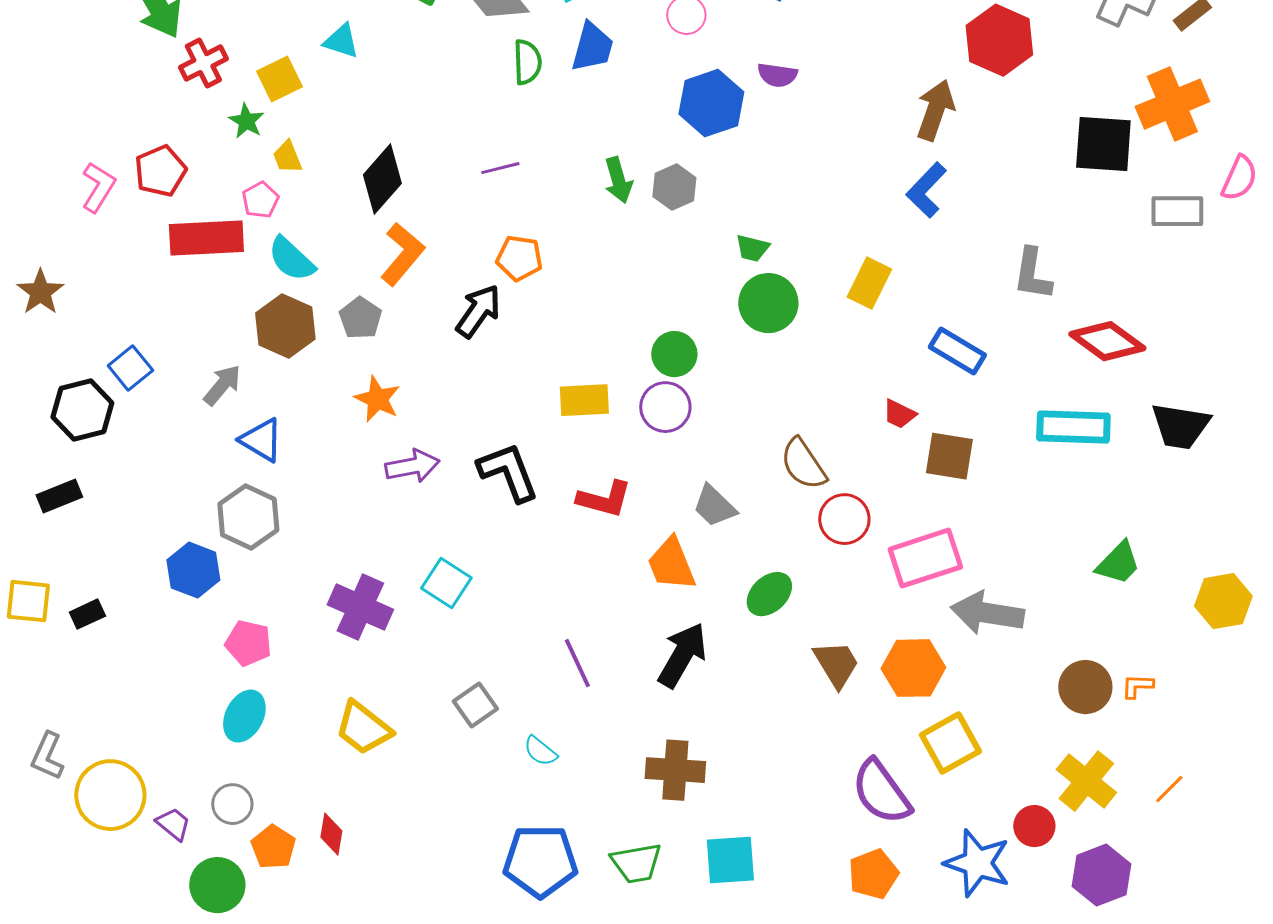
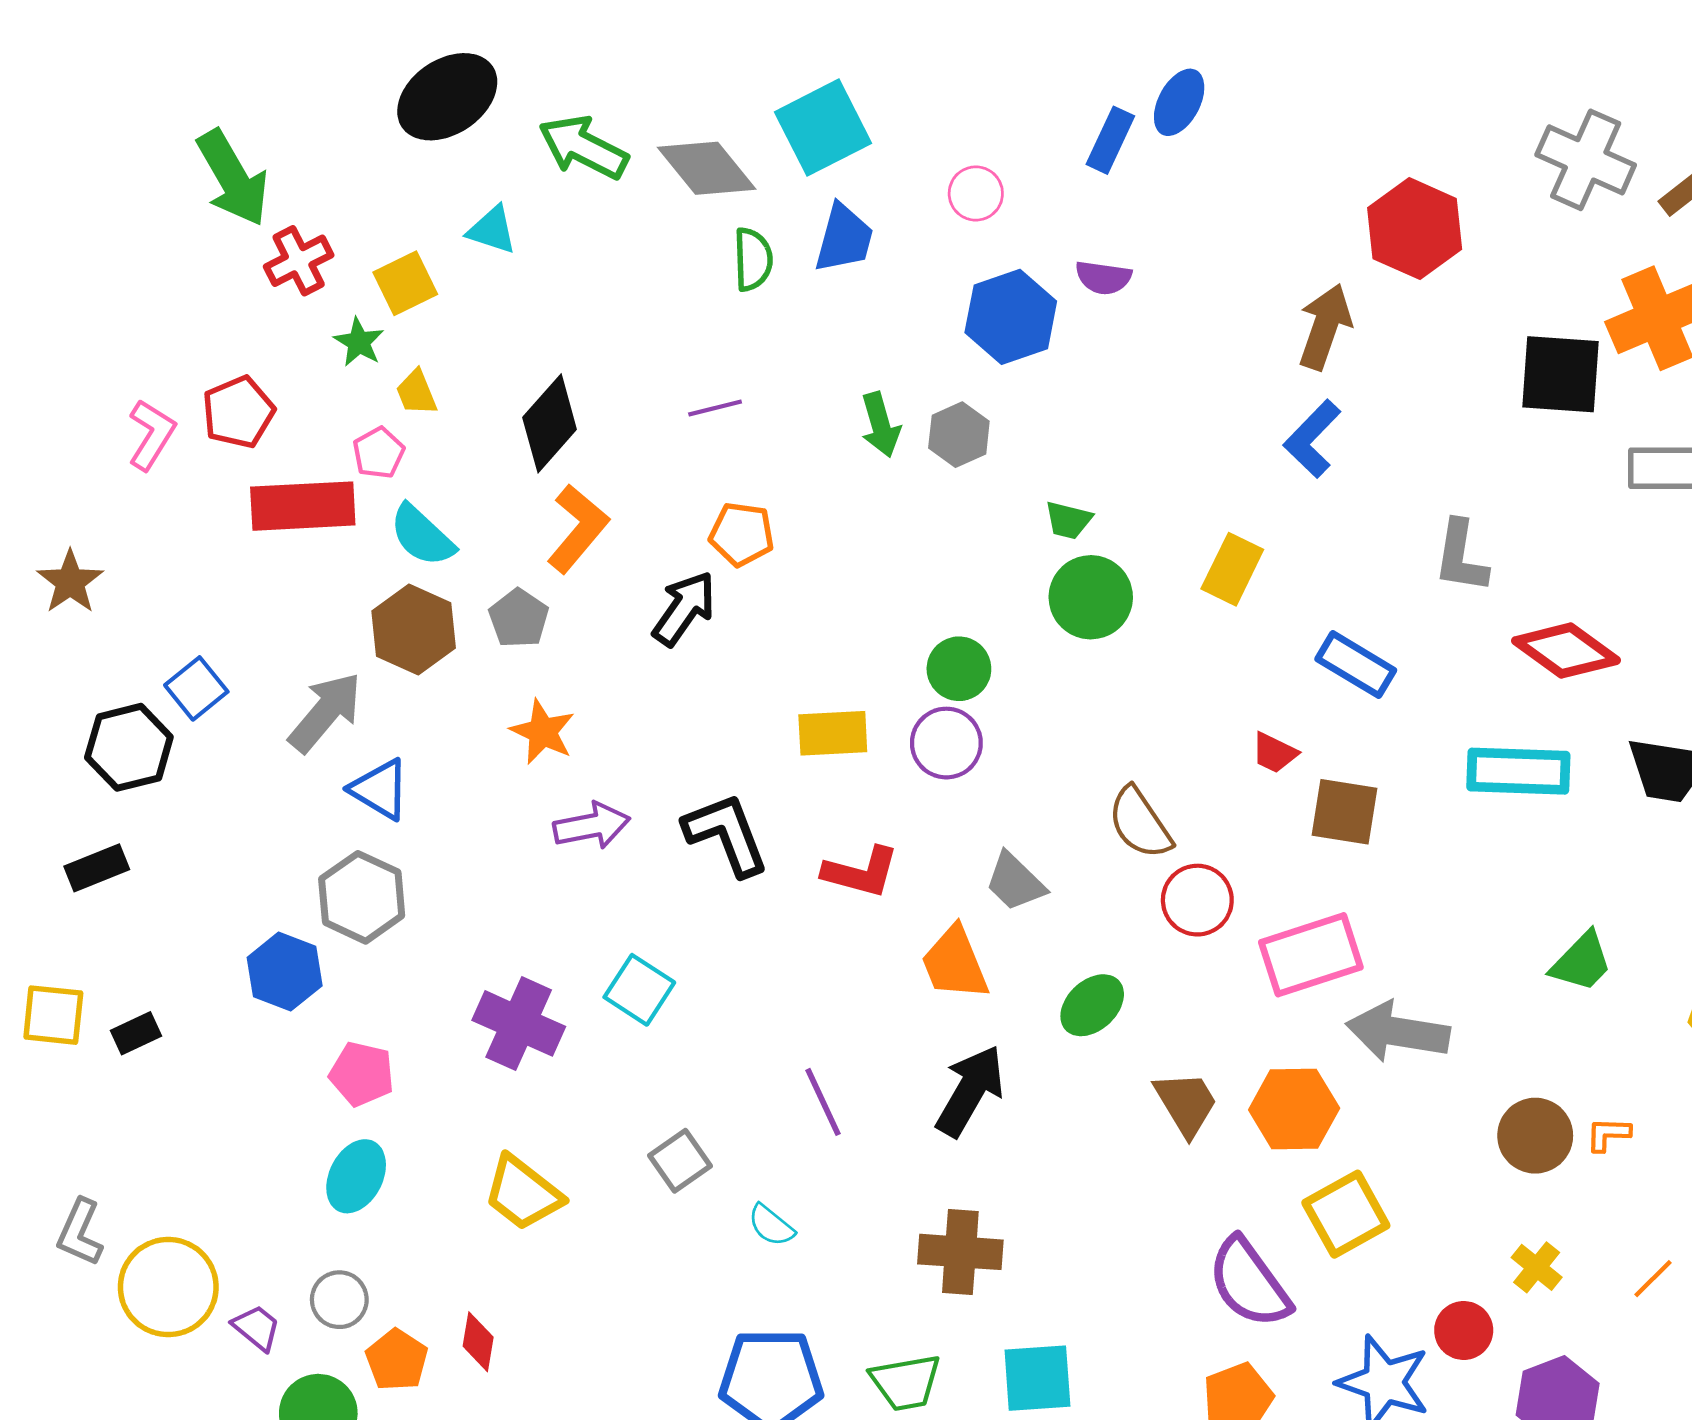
gray arrow: (222, 385) -> (325, 712), size x1.4
yellow cross: (1086, 781) -> (1537, 1267), size x0.6

